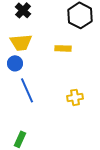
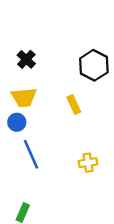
yellow rectangle: (63, 48) -> (74, 104), turned 63

